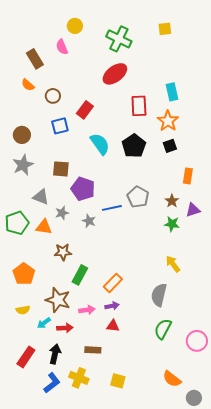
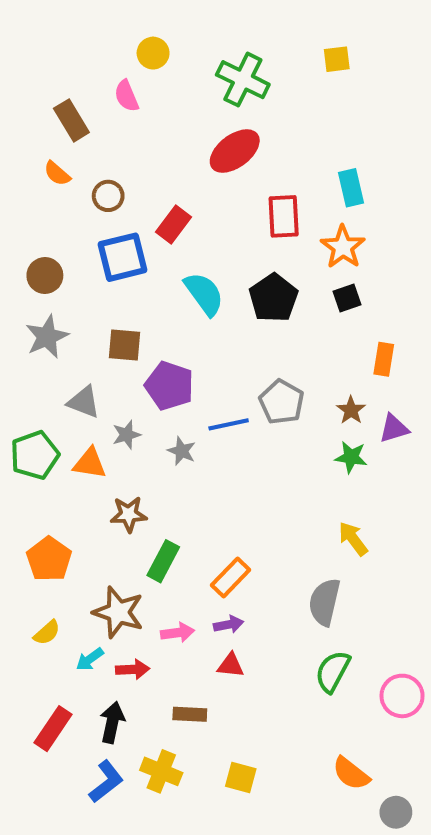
blue square: (60, 126) -> (122, 257), size x1.4
yellow semicircle: (23, 310) -> (47, 633), turned -32

